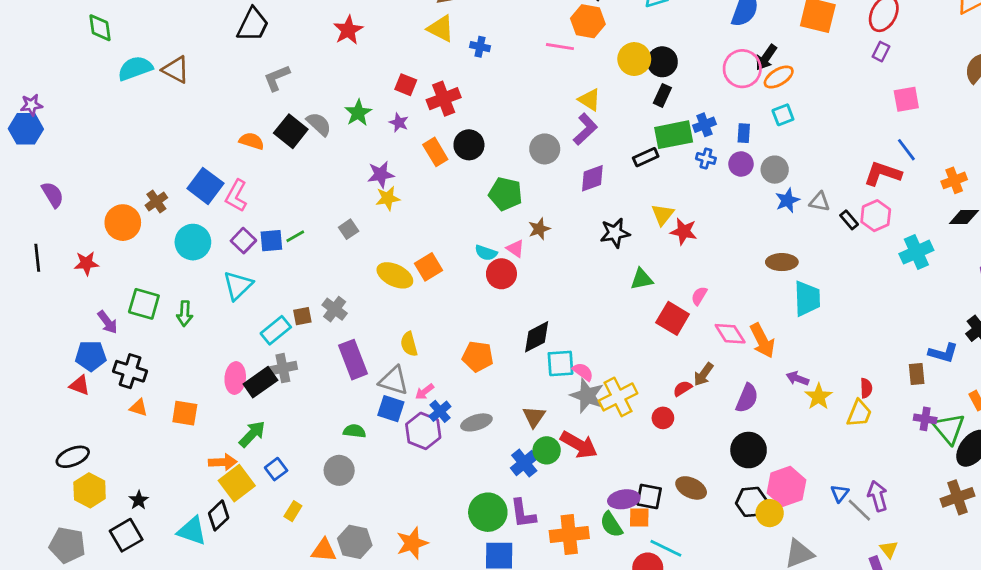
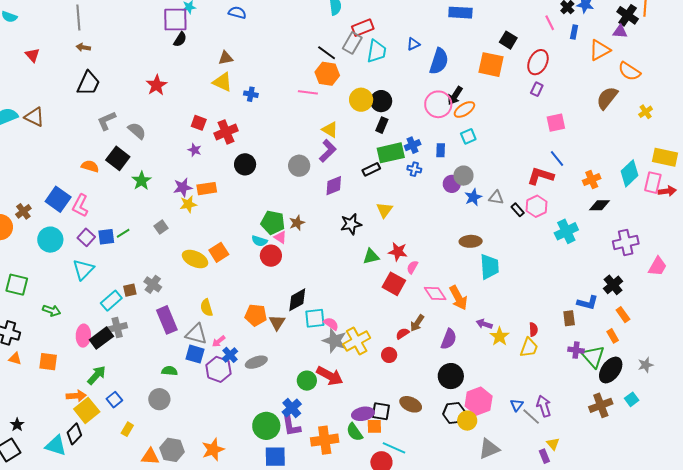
green star: (358, 113) -> (142, 181), moved
gray semicircle: (319, 124) -> (137, 131), moved
orange rectangle: (435, 152) -> (207, 189), moved, turned -66
purple circle: (741, 164) -> (452, 184), moved
green pentagon: (505, 194) -> (273, 223), moved
red star: (684, 231) -> (398, 252), moved
green arrow: (185, 314) -> (52, 311), moved, turned -72
brown triangle: (534, 417) -> (277, 322), moved
blue cross: (524, 463) -> (292, 408), moved

